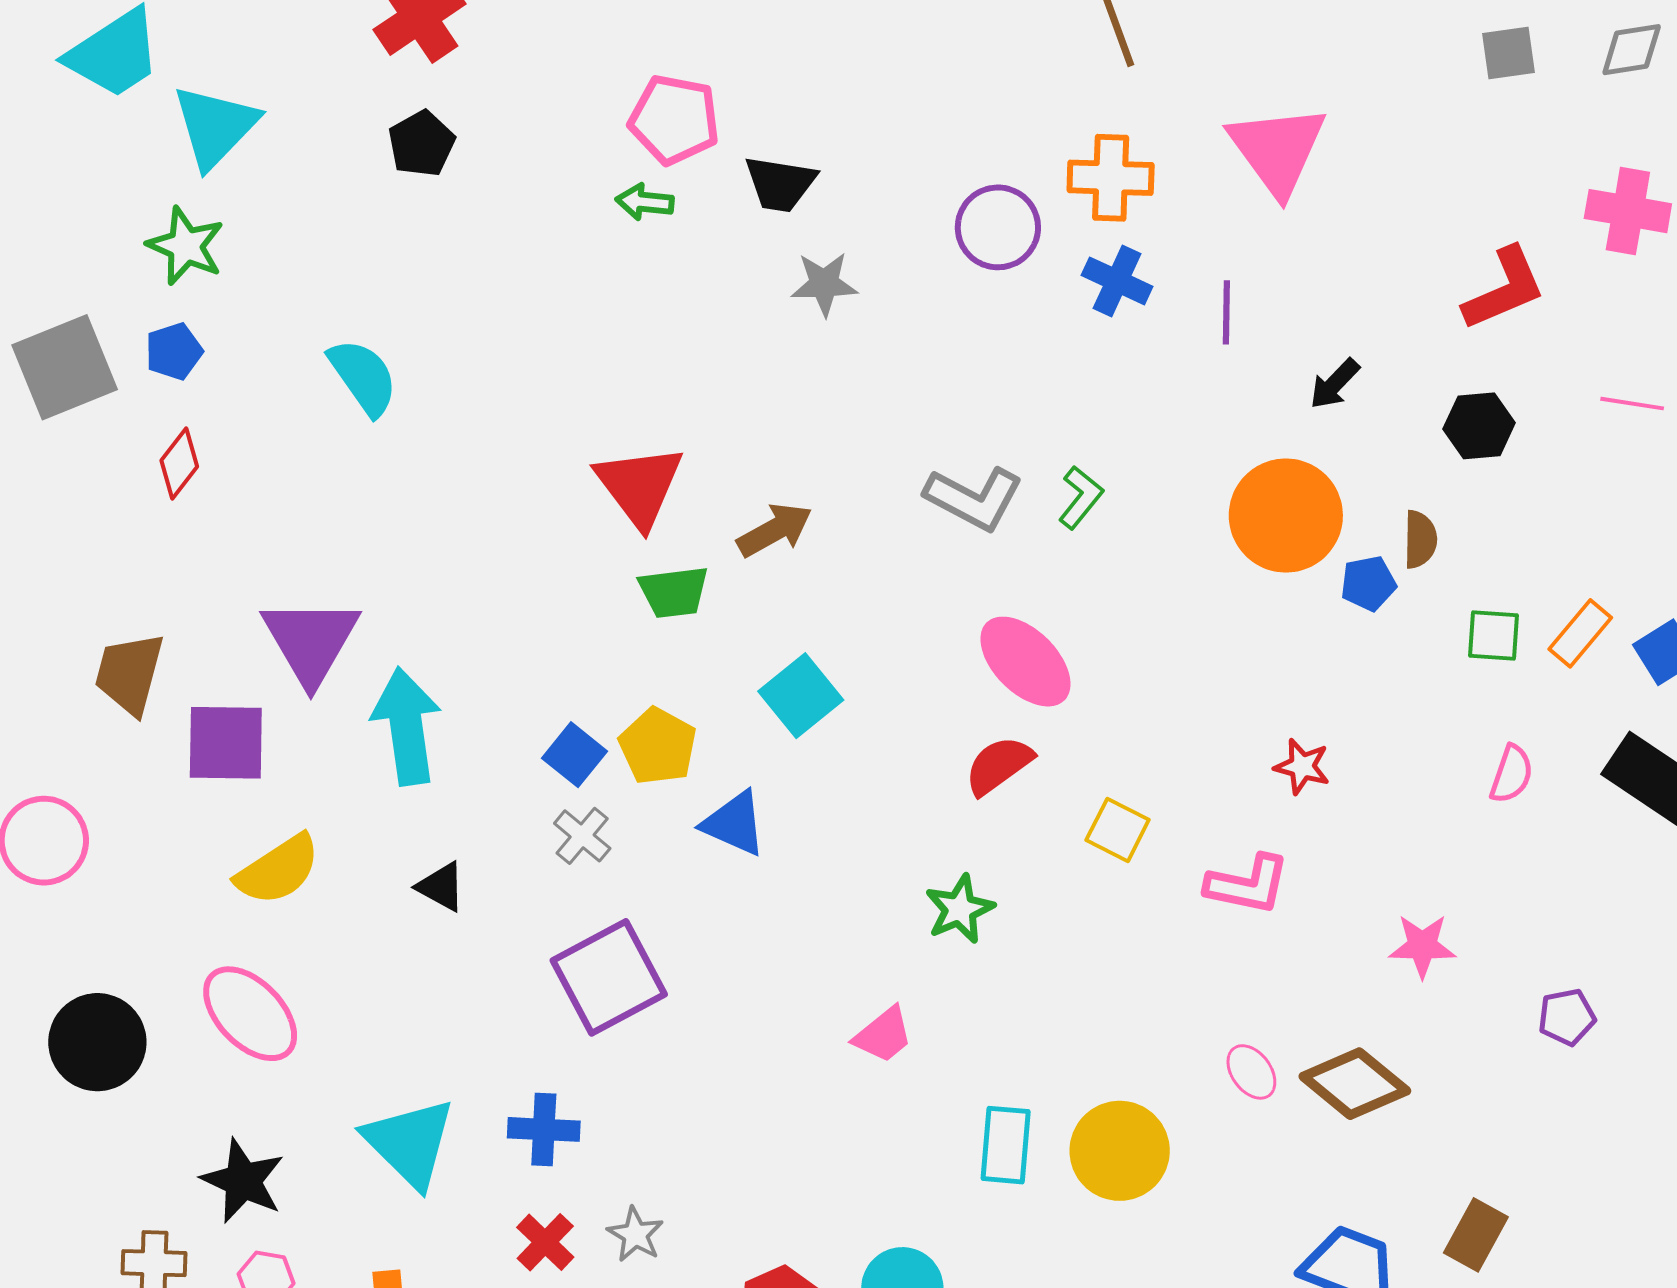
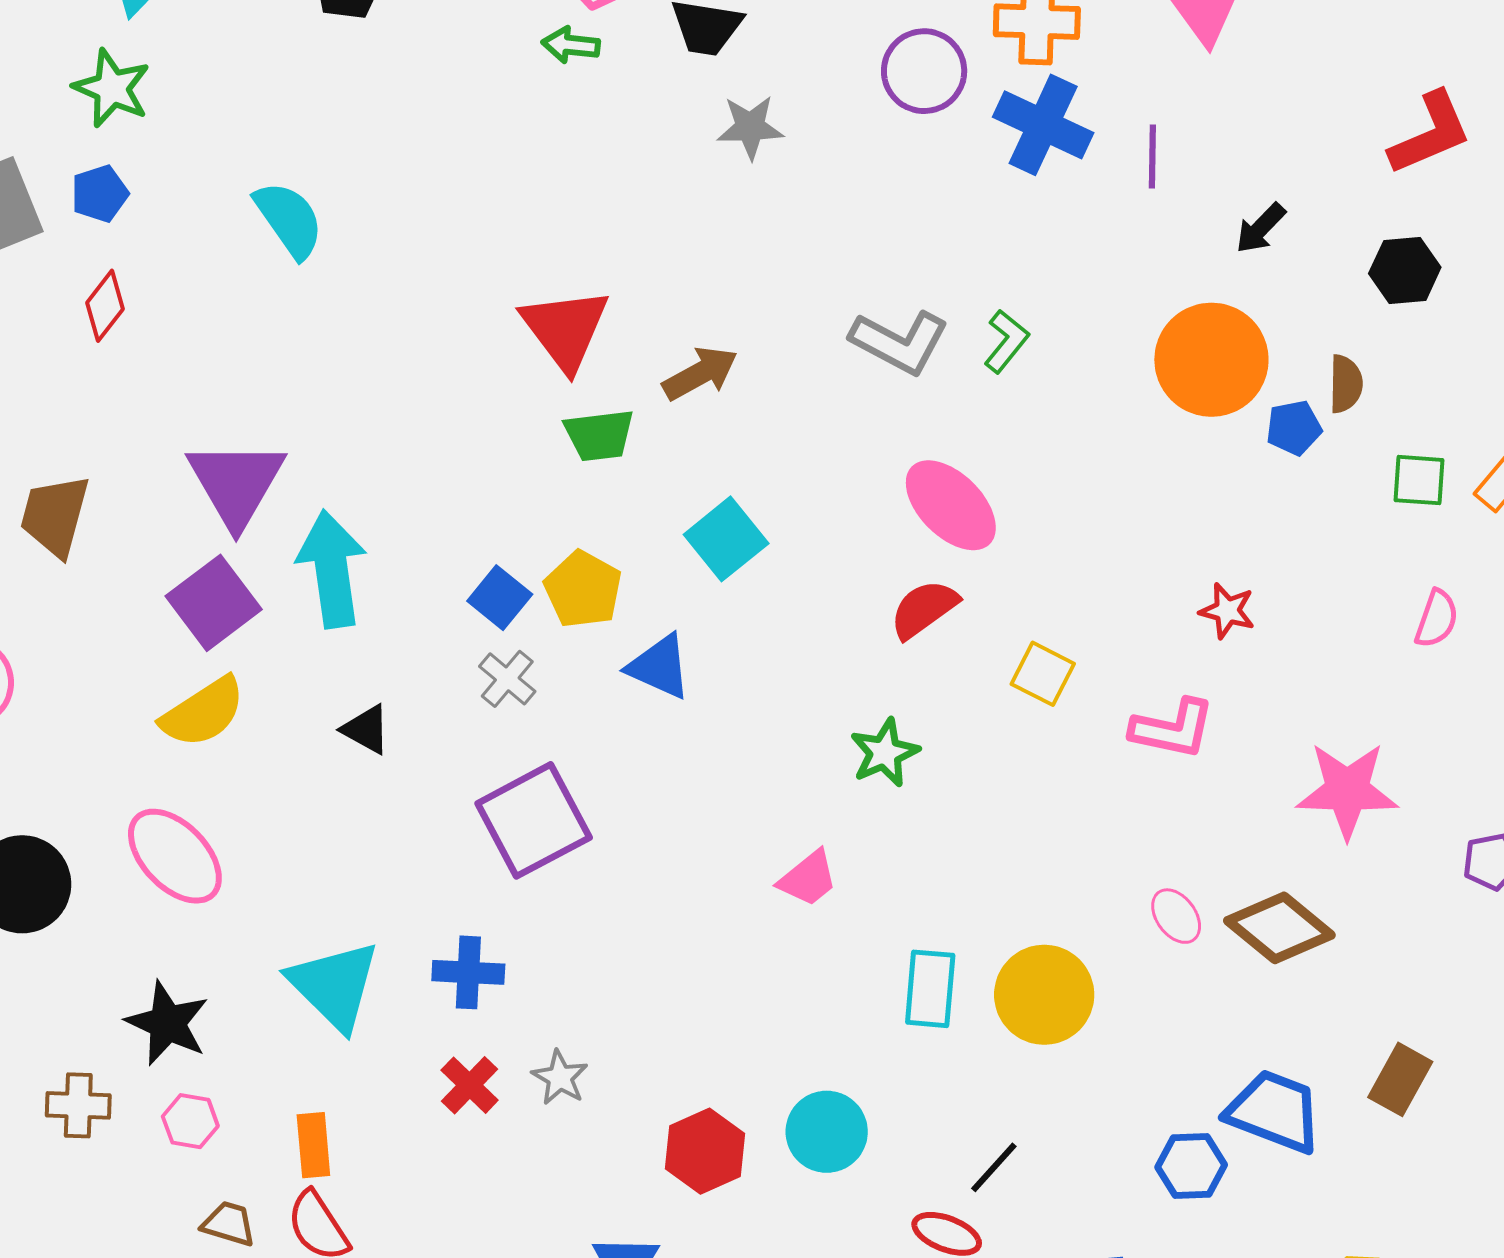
blue cross: (1117, 281) -> (1043, 125), size x1.4
purple square: (226, 743) -> (214, 603), moved, turned -38
pink star: (1422, 946) -> (1347, 790), size x1.5

